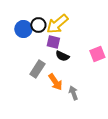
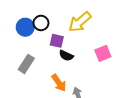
yellow arrow: (57, 24) -> (80, 22), moved
gray rectangle: (37, 69) -> (26, 64), moved

